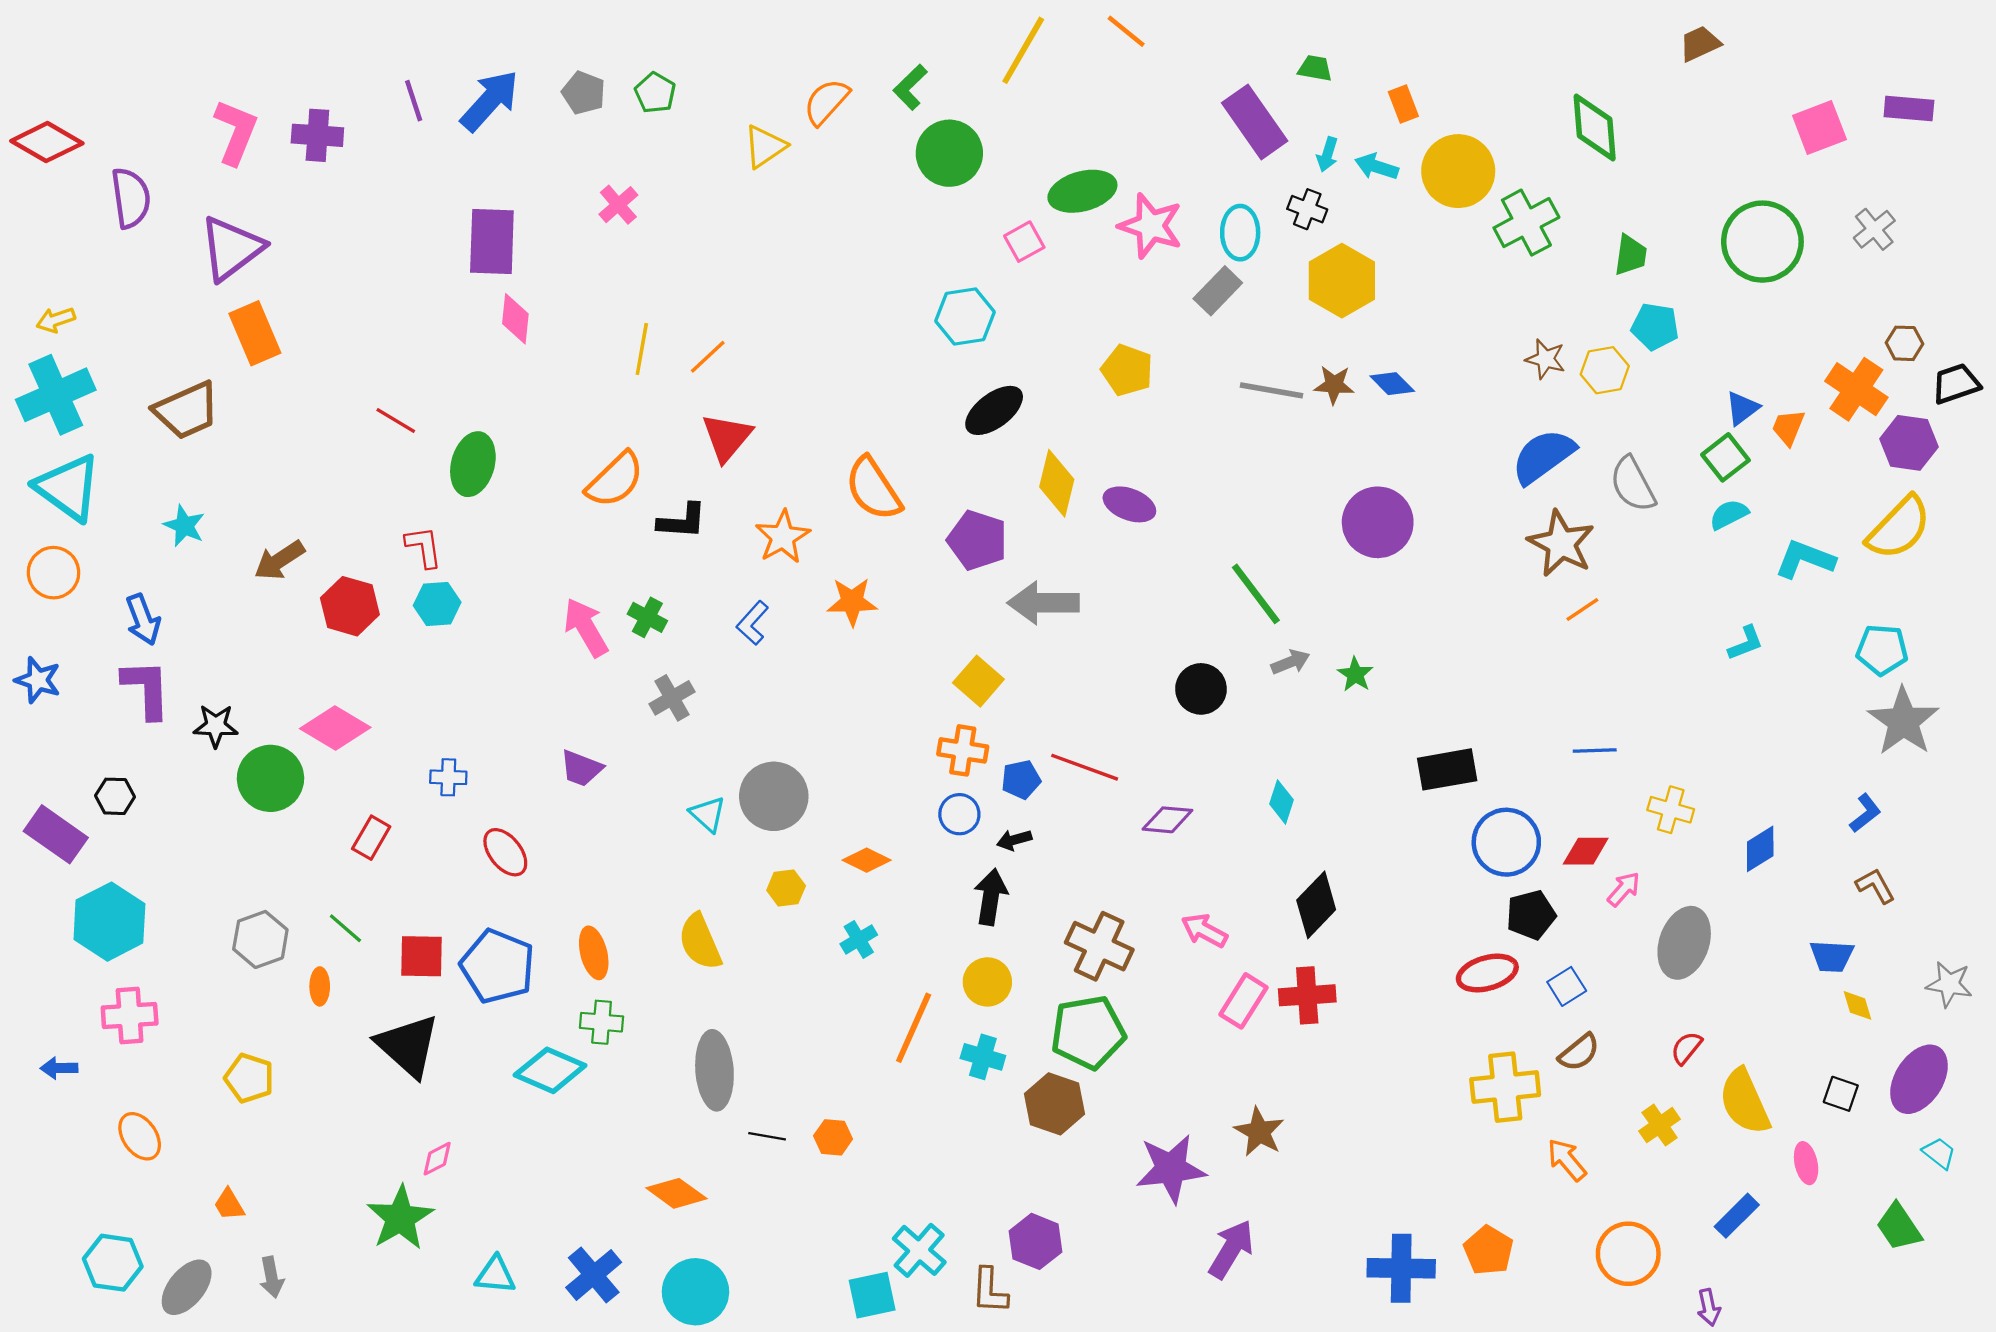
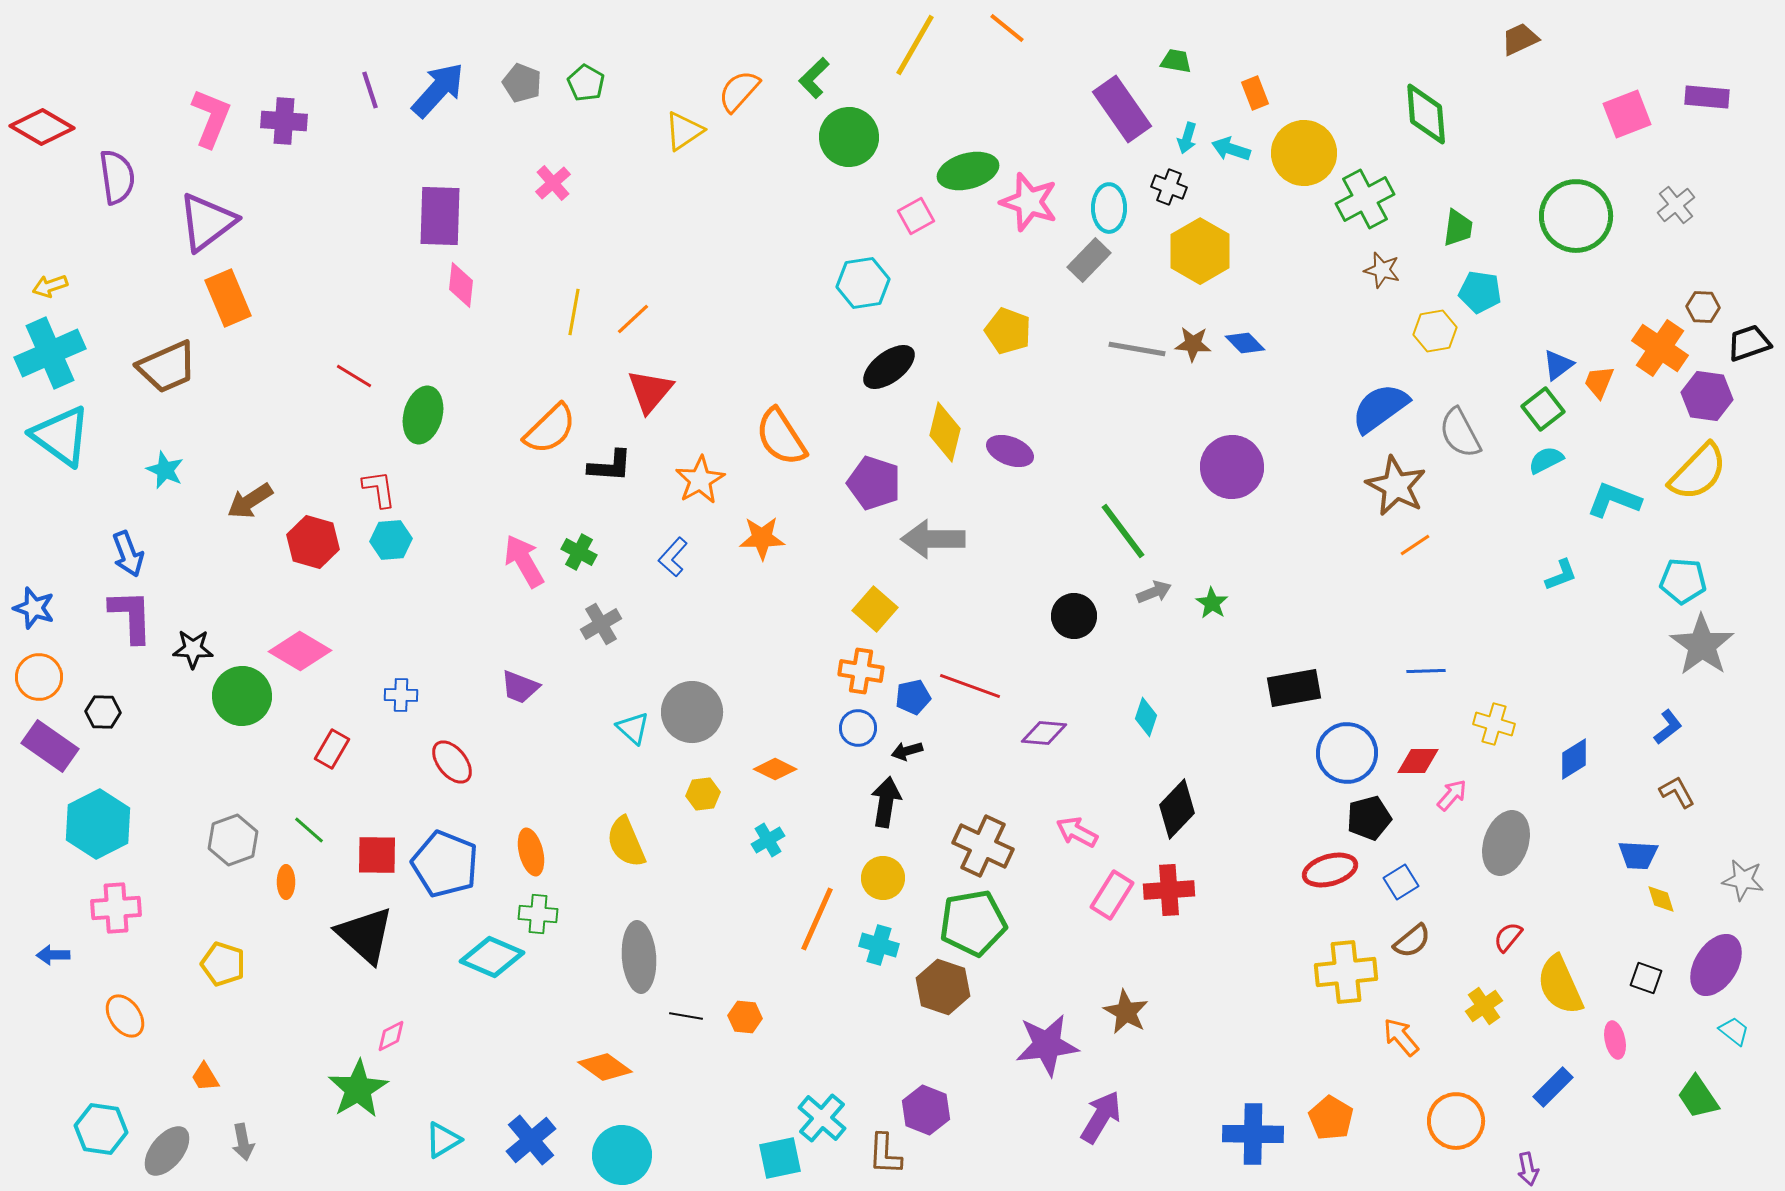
brown star: (1545, 359) -> (1382, 270), moved
orange circle: (54, 573) -> (39, 677), moved
cyan triangle: (495, 1275) -> (443, 1140), turned -36

